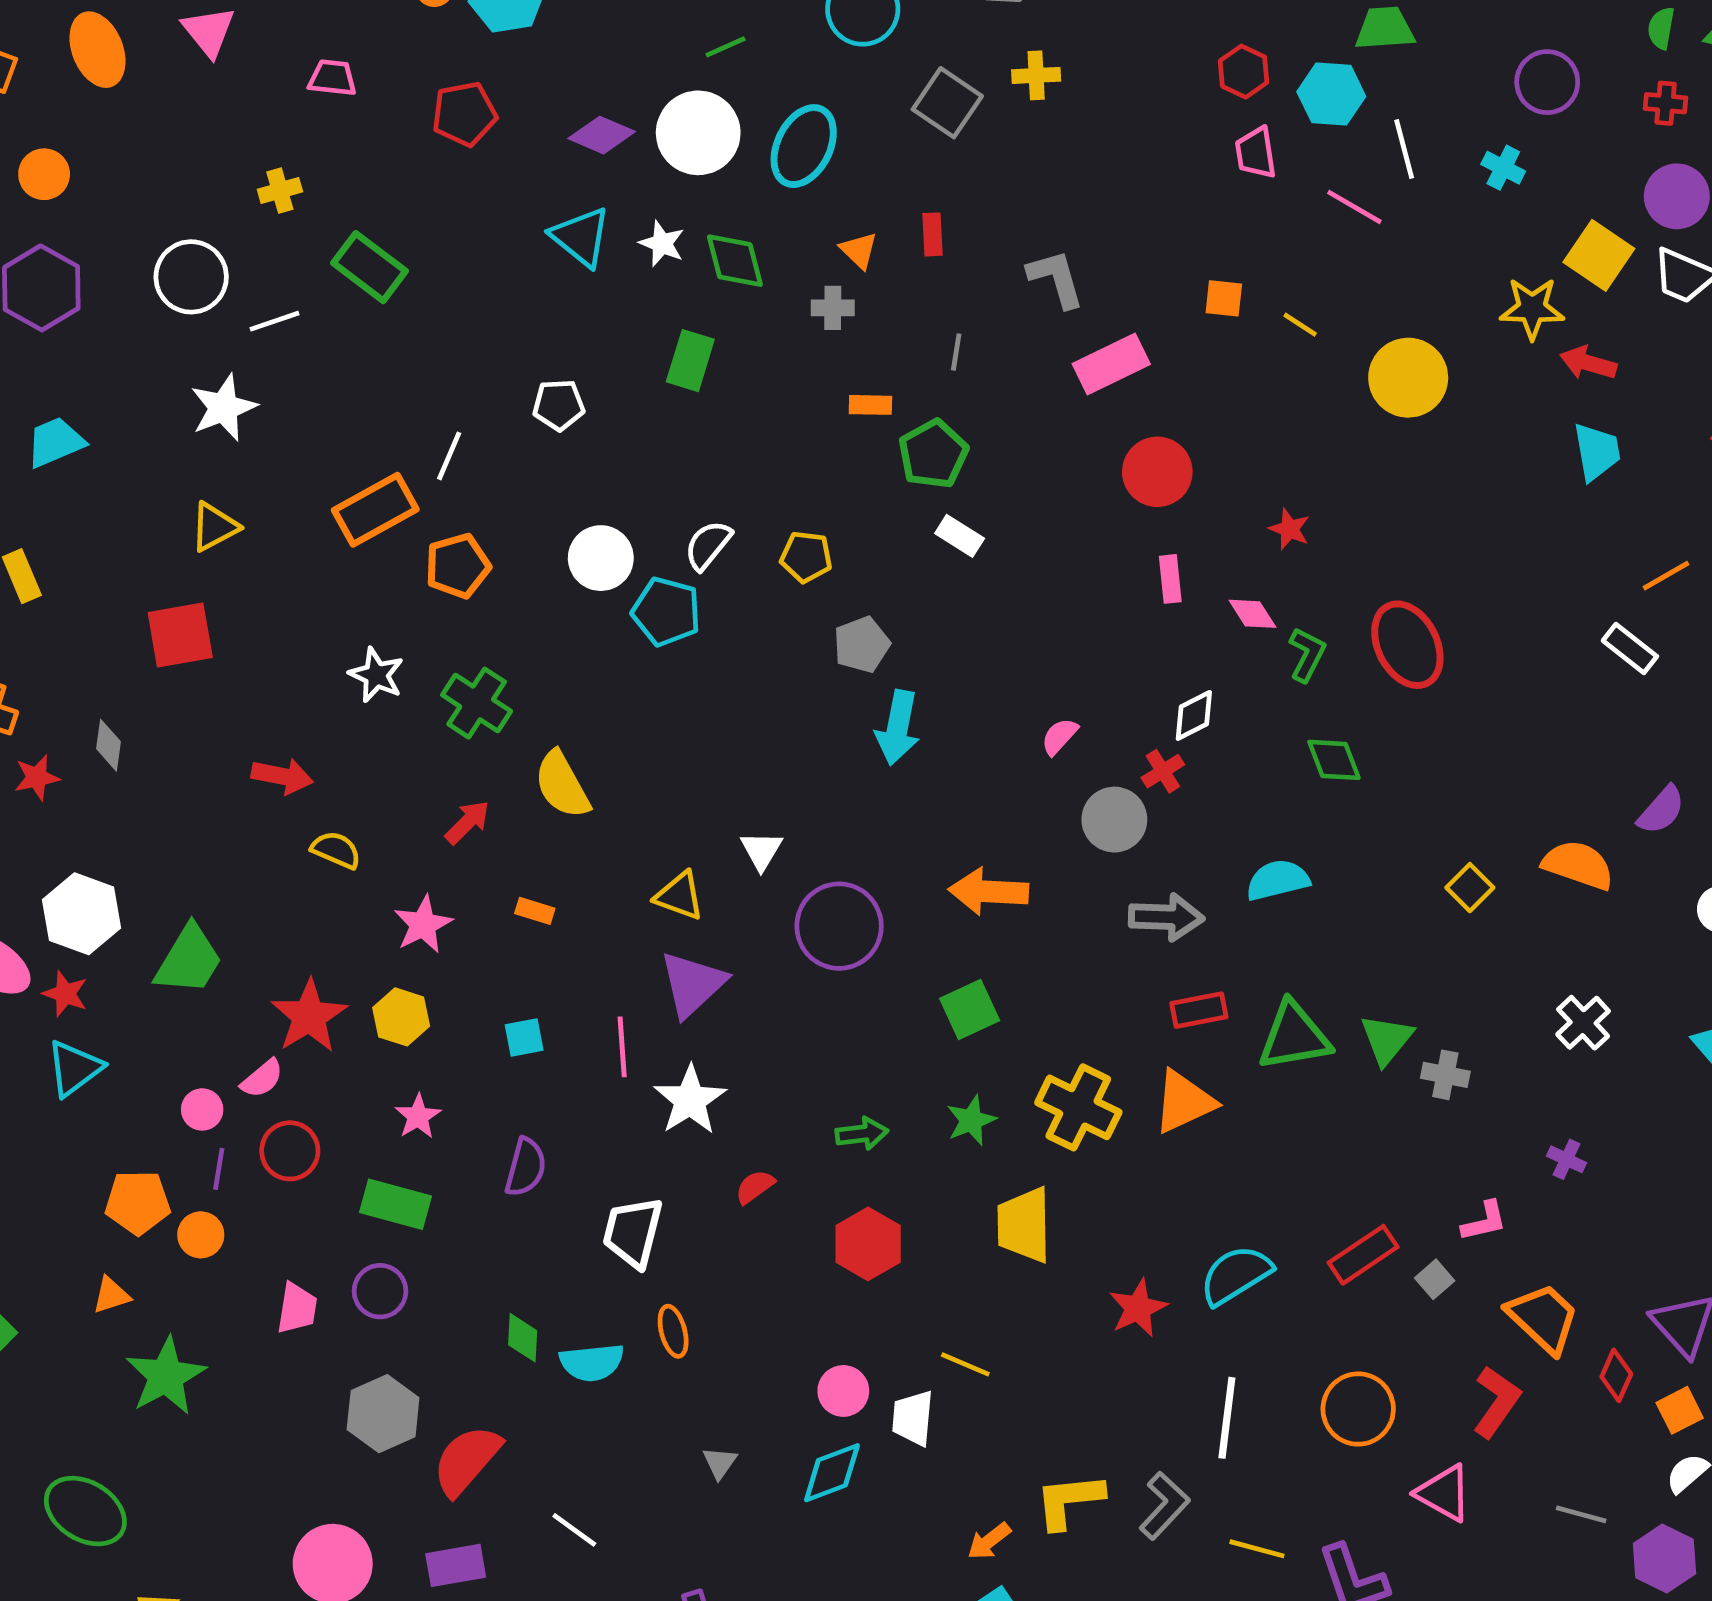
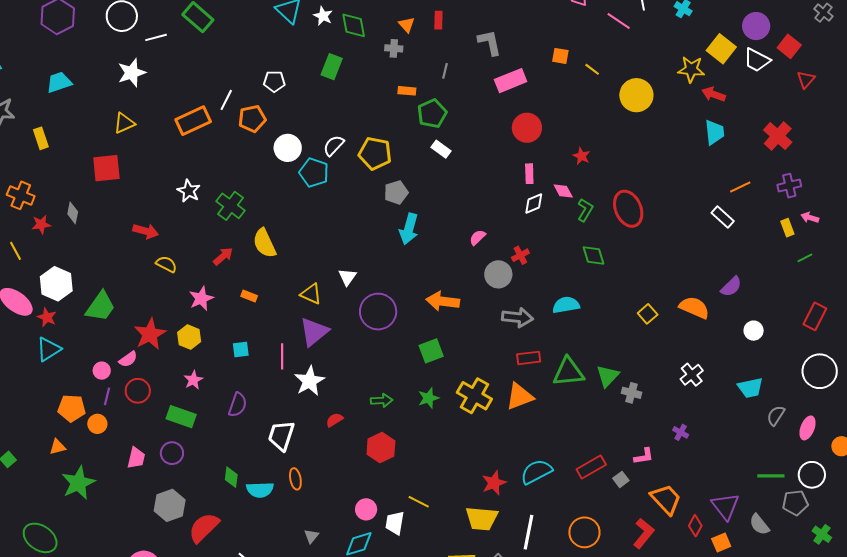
yellow pentagon: (806, 557) -> (375, 153), size x1.5
orange pentagon: (458, 566) -> (252, 119), moved
white diamond: (1194, 715) -> (534, 203), moved
yellow trapezoid: (1024, 1225) -> (482, 519), moved, turned -88

